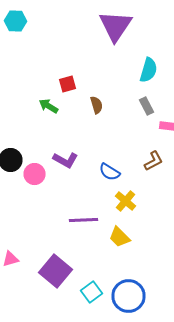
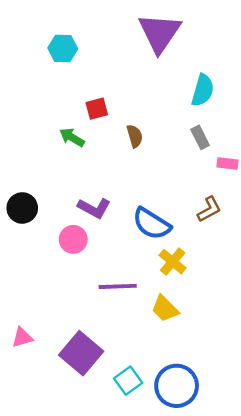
cyan hexagon: (16, 21) -> (63, 48), moved
blue semicircle: (110, 172) -> (152, 224), size x1.4
pink circle: (34, 174) -> (73, 239), moved

